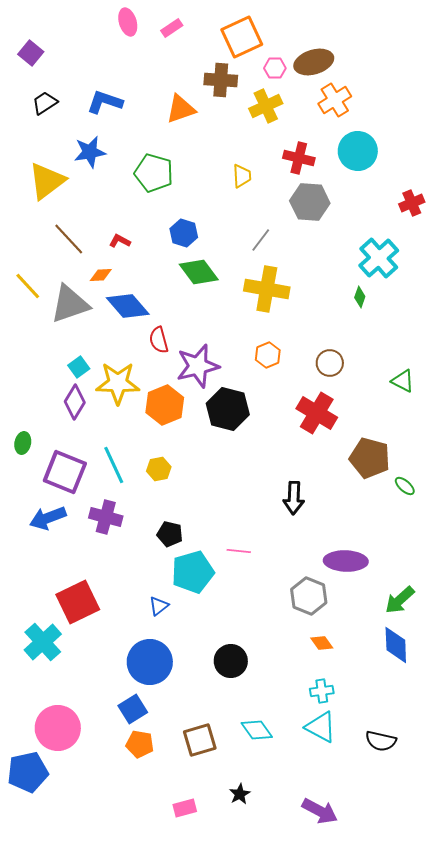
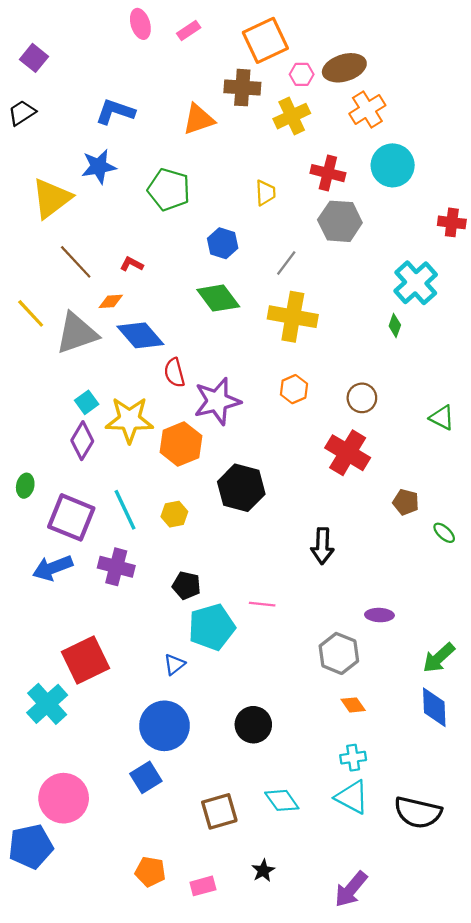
black trapezoid: (45, 103) -> (22, 113), moved
red cross: (412, 203) -> (452, 222), turned 30
blue hexagon: (184, 233) -> (223, 243), moved
black hexagon: (228, 409) -> (241, 488), moved
brown pentagon: (370, 458) -> (406, 502), size x0.6
purple ellipse: (346, 561) -> (379, 615), size x0.6
black semicircle: (381, 741) -> (418, 812), size x1.4
orange pentagon: (140, 744) -> (150, 872), moved
purple arrow: (320, 811) -> (351, 889), turned 102

